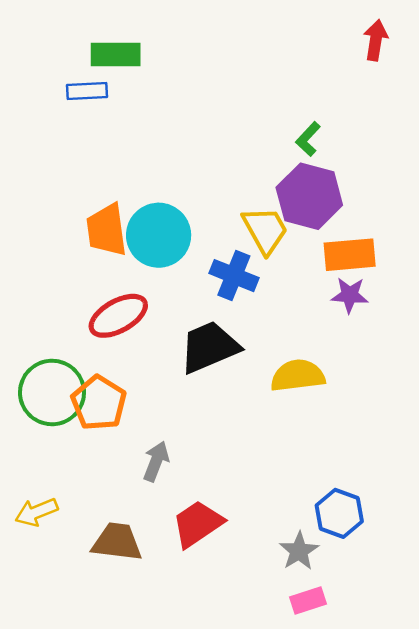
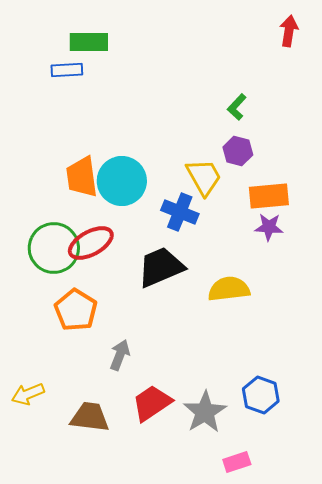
purple hexagon: (309, 196) -> (238, 151), size x0.6
green circle: (52, 392) -> (54, 248), moved
gray star: (299, 551) -> (205, 412), moved, size x1.4

